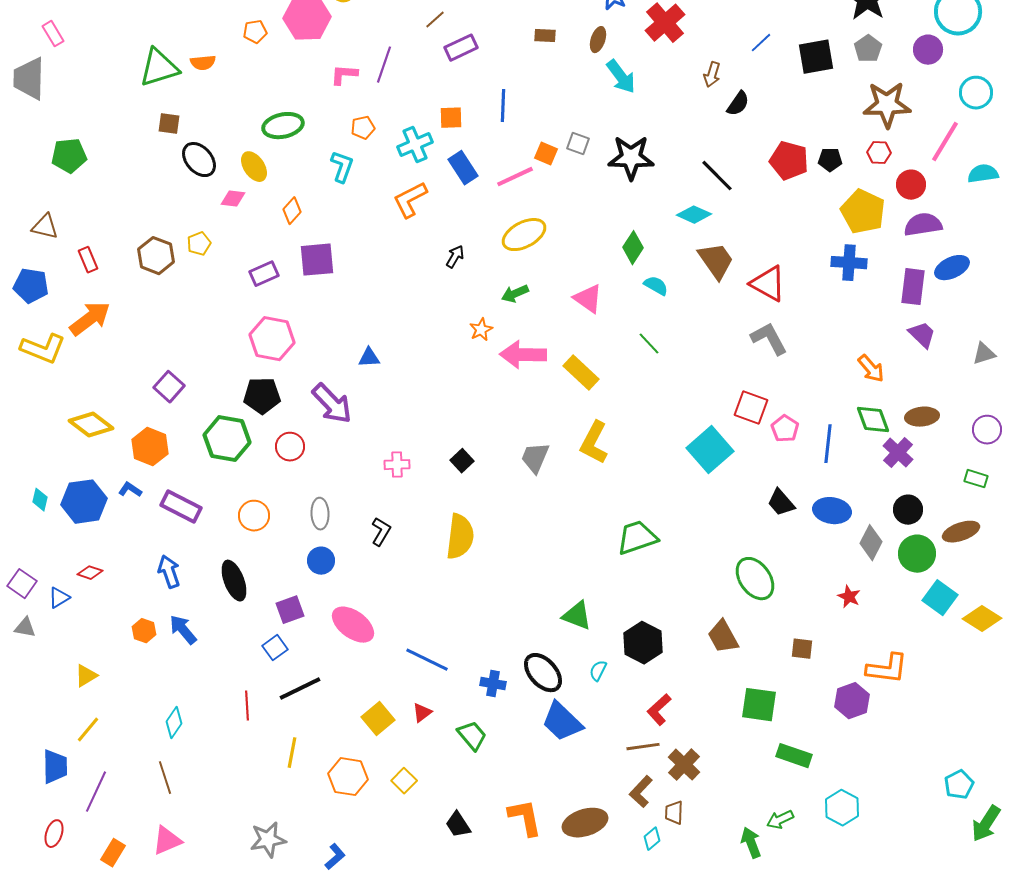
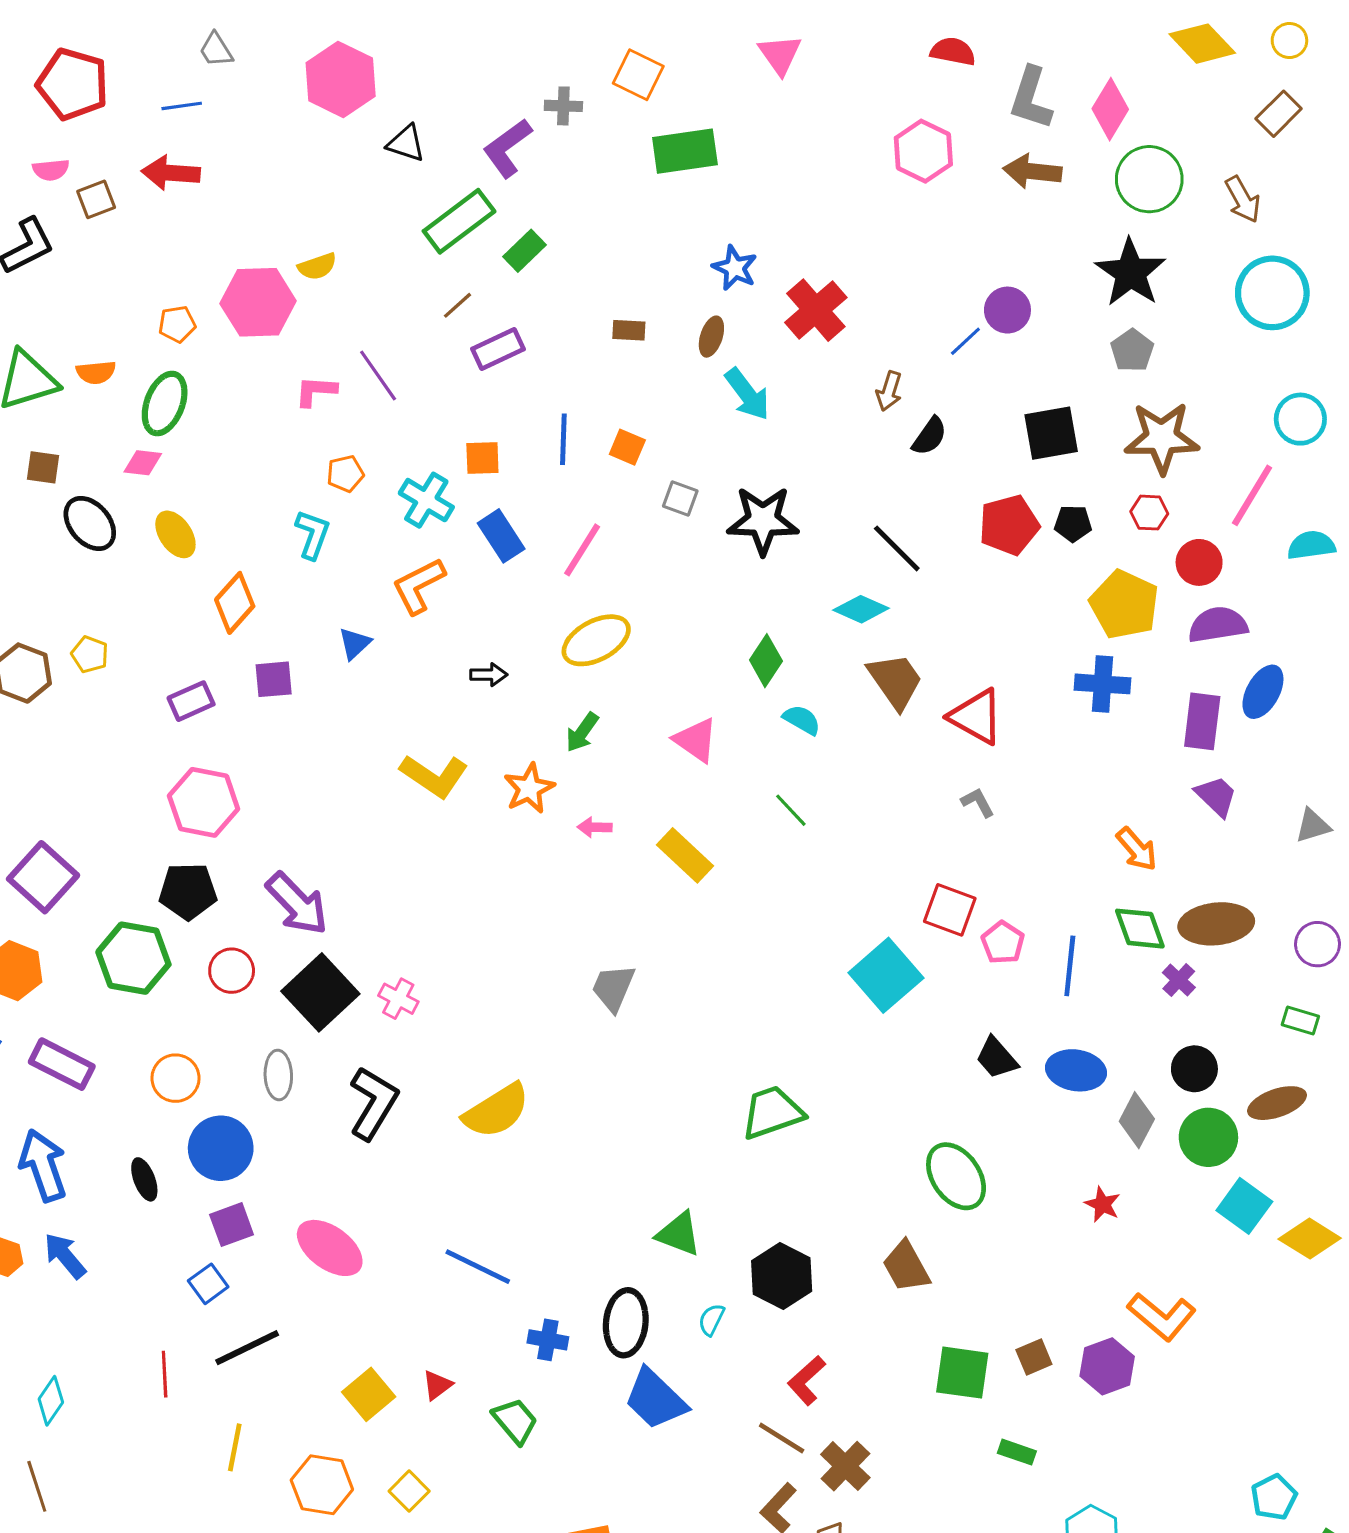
purple circle: (928, 50) -> (1007, 310), moved
black square: (816, 57) -> (1051, 433), moved
purple line: (384, 65) -> (378, 375), turned -54
green ellipse: (283, 126) -> (165, 404), moved, turned -57
cyan cross: (415, 145) -> (426, 500), turned -36
orange square: (546, 154) -> (627, 447), moved
red pentagon: (789, 161) -> (1009, 525), turned -30
pink line: (515, 177) -> (582, 550), turned -33
pink diamond: (233, 199) -> (143, 463), moved
orange diamond: (292, 211) -> (235, 603), size x1.4
yellow pentagon: (199, 244) -> (90, 654), turned -30
black arrow: (455, 257) -> (489, 675), turned 60
purple square: (317, 260) -> (274, 679), size x0.7
blue ellipse: (952, 268) -> (1263, 692), turned -36
green arrow: (515, 294) -> (582, 732), turned -32
orange star: (481, 330) -> (529, 788), size x1.4
gray L-shape: (769, 339) -> (978, 802), size x0.6
pink arrow: (523, 355) -> (595, 827), size x0.5
blue triangle: (369, 358) -> (355, 643), moved, turned -40
purple square: (169, 387) -> (43, 877), size x1.4
brown ellipse: (922, 417) -> (1216, 924), size x1.4
yellow L-shape: (594, 443) -> (434, 776), moved, turned -84
purple cross: (898, 453) -> (1179, 980), size x0.7
black square: (462, 461) -> (320, 992), moved, size x2.0
pink cross: (397, 465) -> (398, 999), turned 30
black L-shape: (381, 532) -> (373, 1103), size x1.6
yellow semicircle: (460, 537) -> (496, 1111), turned 51
blue circle: (321, 561) -> (221, 1148), moved, size x1.5
blue arrow: (169, 572) -> (43, 1165), size x1.4
black ellipse: (234, 581) -> (144, 1179), size x0.7
brown square: (802, 649) -> (1034, 1357), moved, turned -30
blue line: (427, 660) -> (478, 1267), moved
orange L-shape: (887, 669) -> (1162, 1317), turned 33
black ellipse: (543, 673) -> (626, 1323), turned 48
brown line: (643, 747) -> (782, 1438), turned 40
green rectangle: (794, 756) -> (1017, 1452), size x0.7

